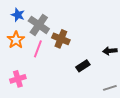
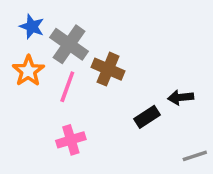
black arrow: (110, 51) -> (181, 97), moved
pink cross: (18, 79) -> (71, 140), moved

